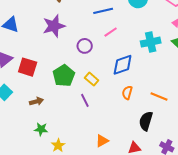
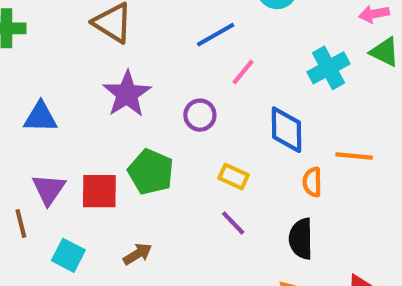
blue diamond: (123, 65) -> (287, 130), turned -55
green pentagon: (64, 76) -> (151, 172), moved
orange line: (159, 97) -> (354, 156), moved
black semicircle: (146, 121) -> (301, 239), moved

